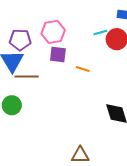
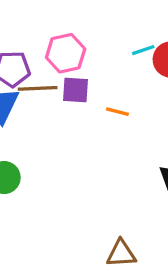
brown line: (27, 77) -> (38, 88), moved

